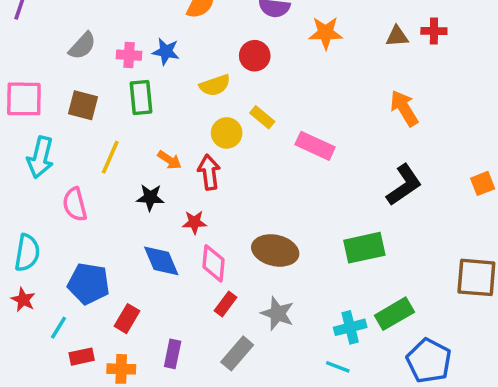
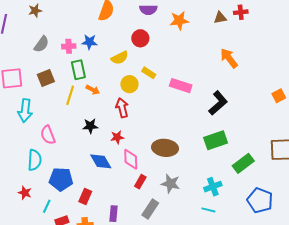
brown square: (83, 105) -> (46, 78), turned -30
yellow line: (110, 157) -> (70, 95), moved
orange arrow: (169, 160) -> (93, 90), moved
black L-shape: (404, 185) -> (218, 103), moved
cyan semicircle: (27, 253) -> (35, 160), moved
green rectangle: (394, 314) -> (243, 163), moved

